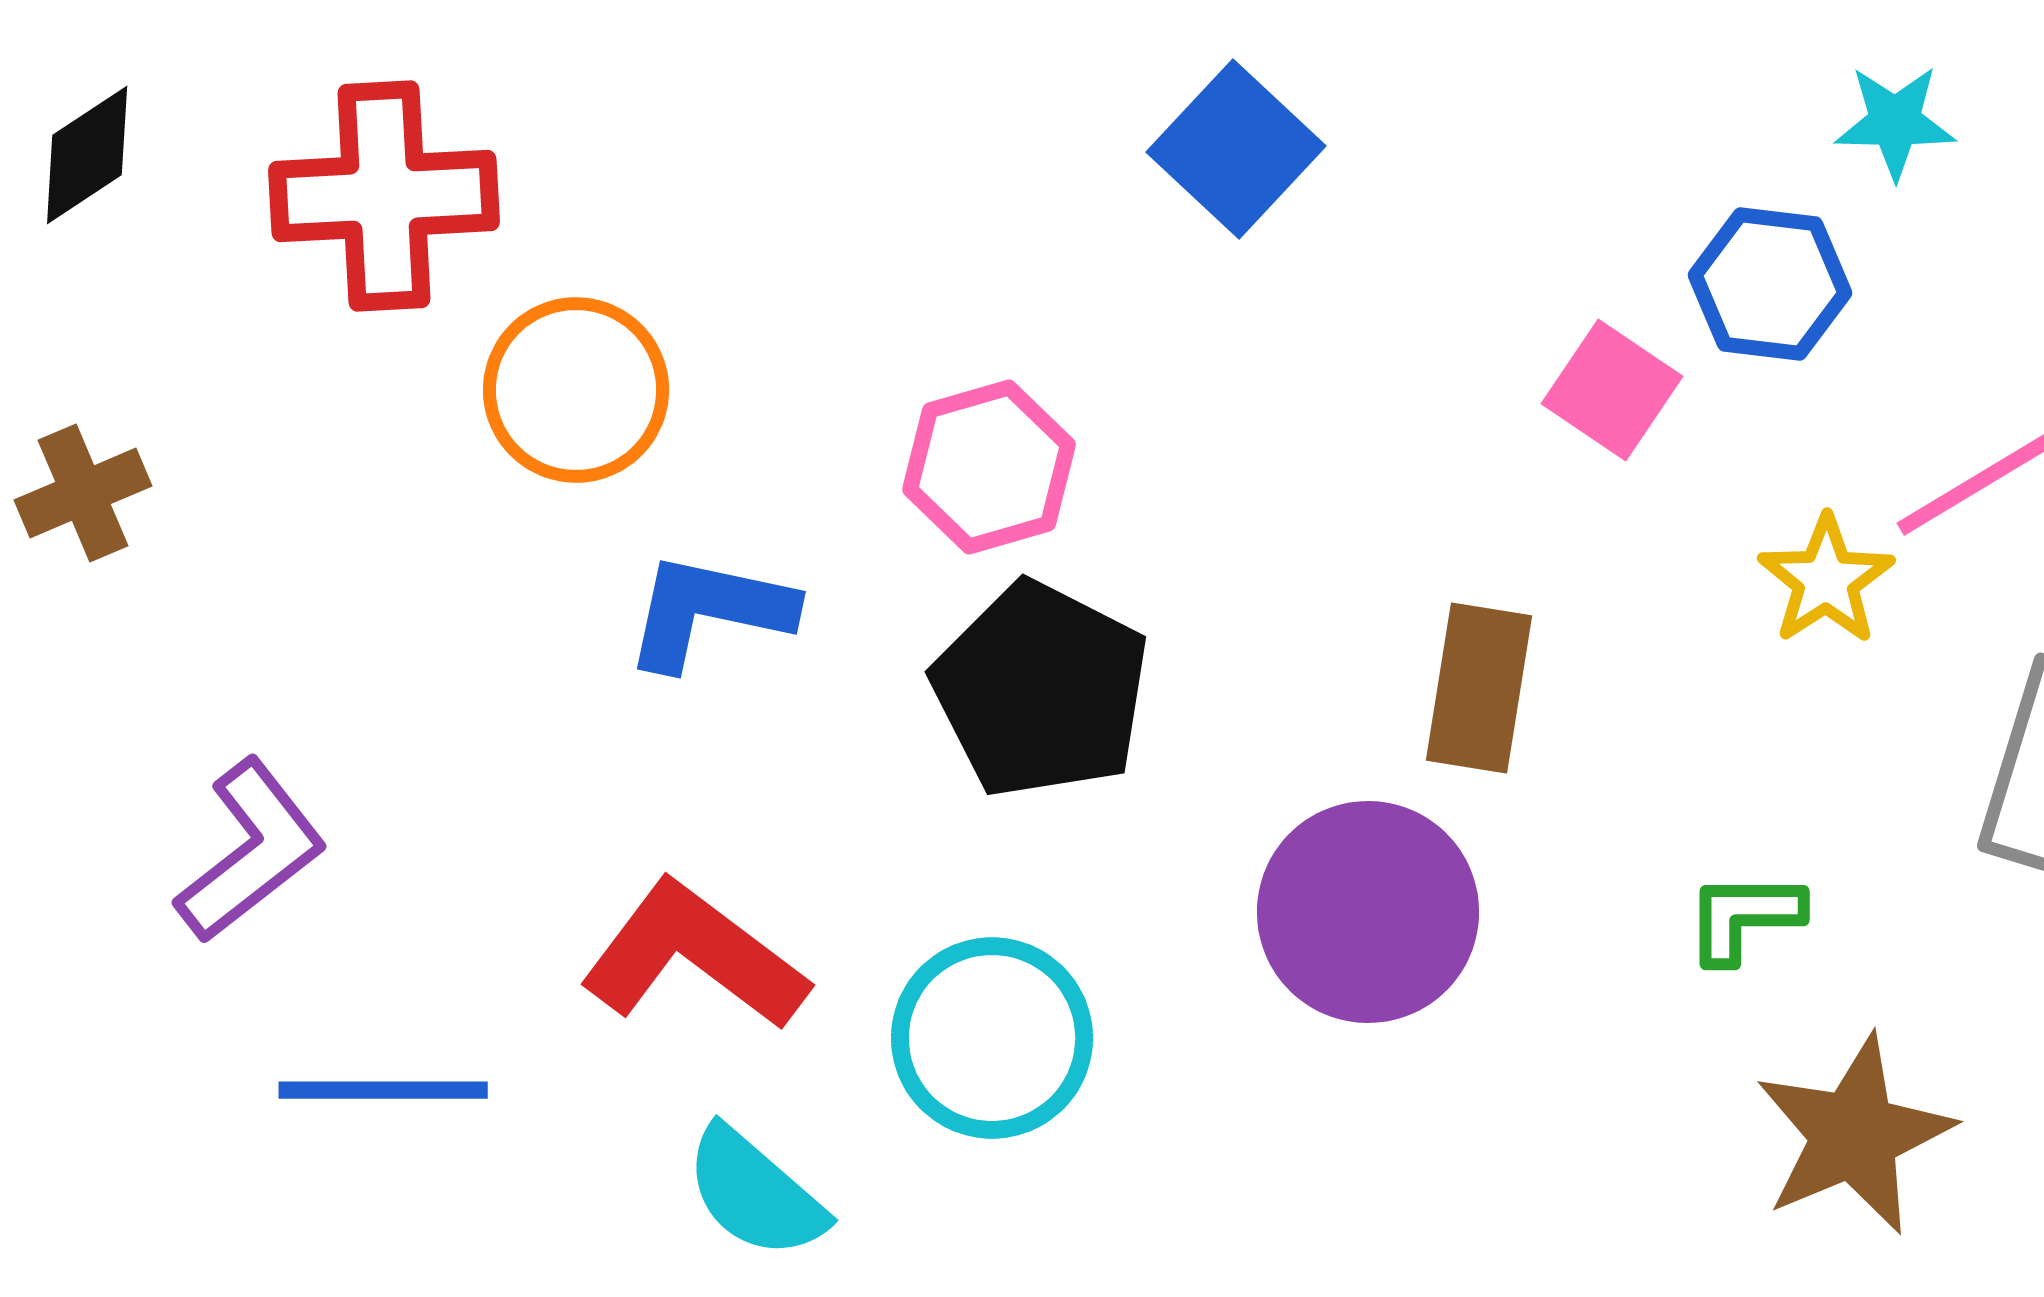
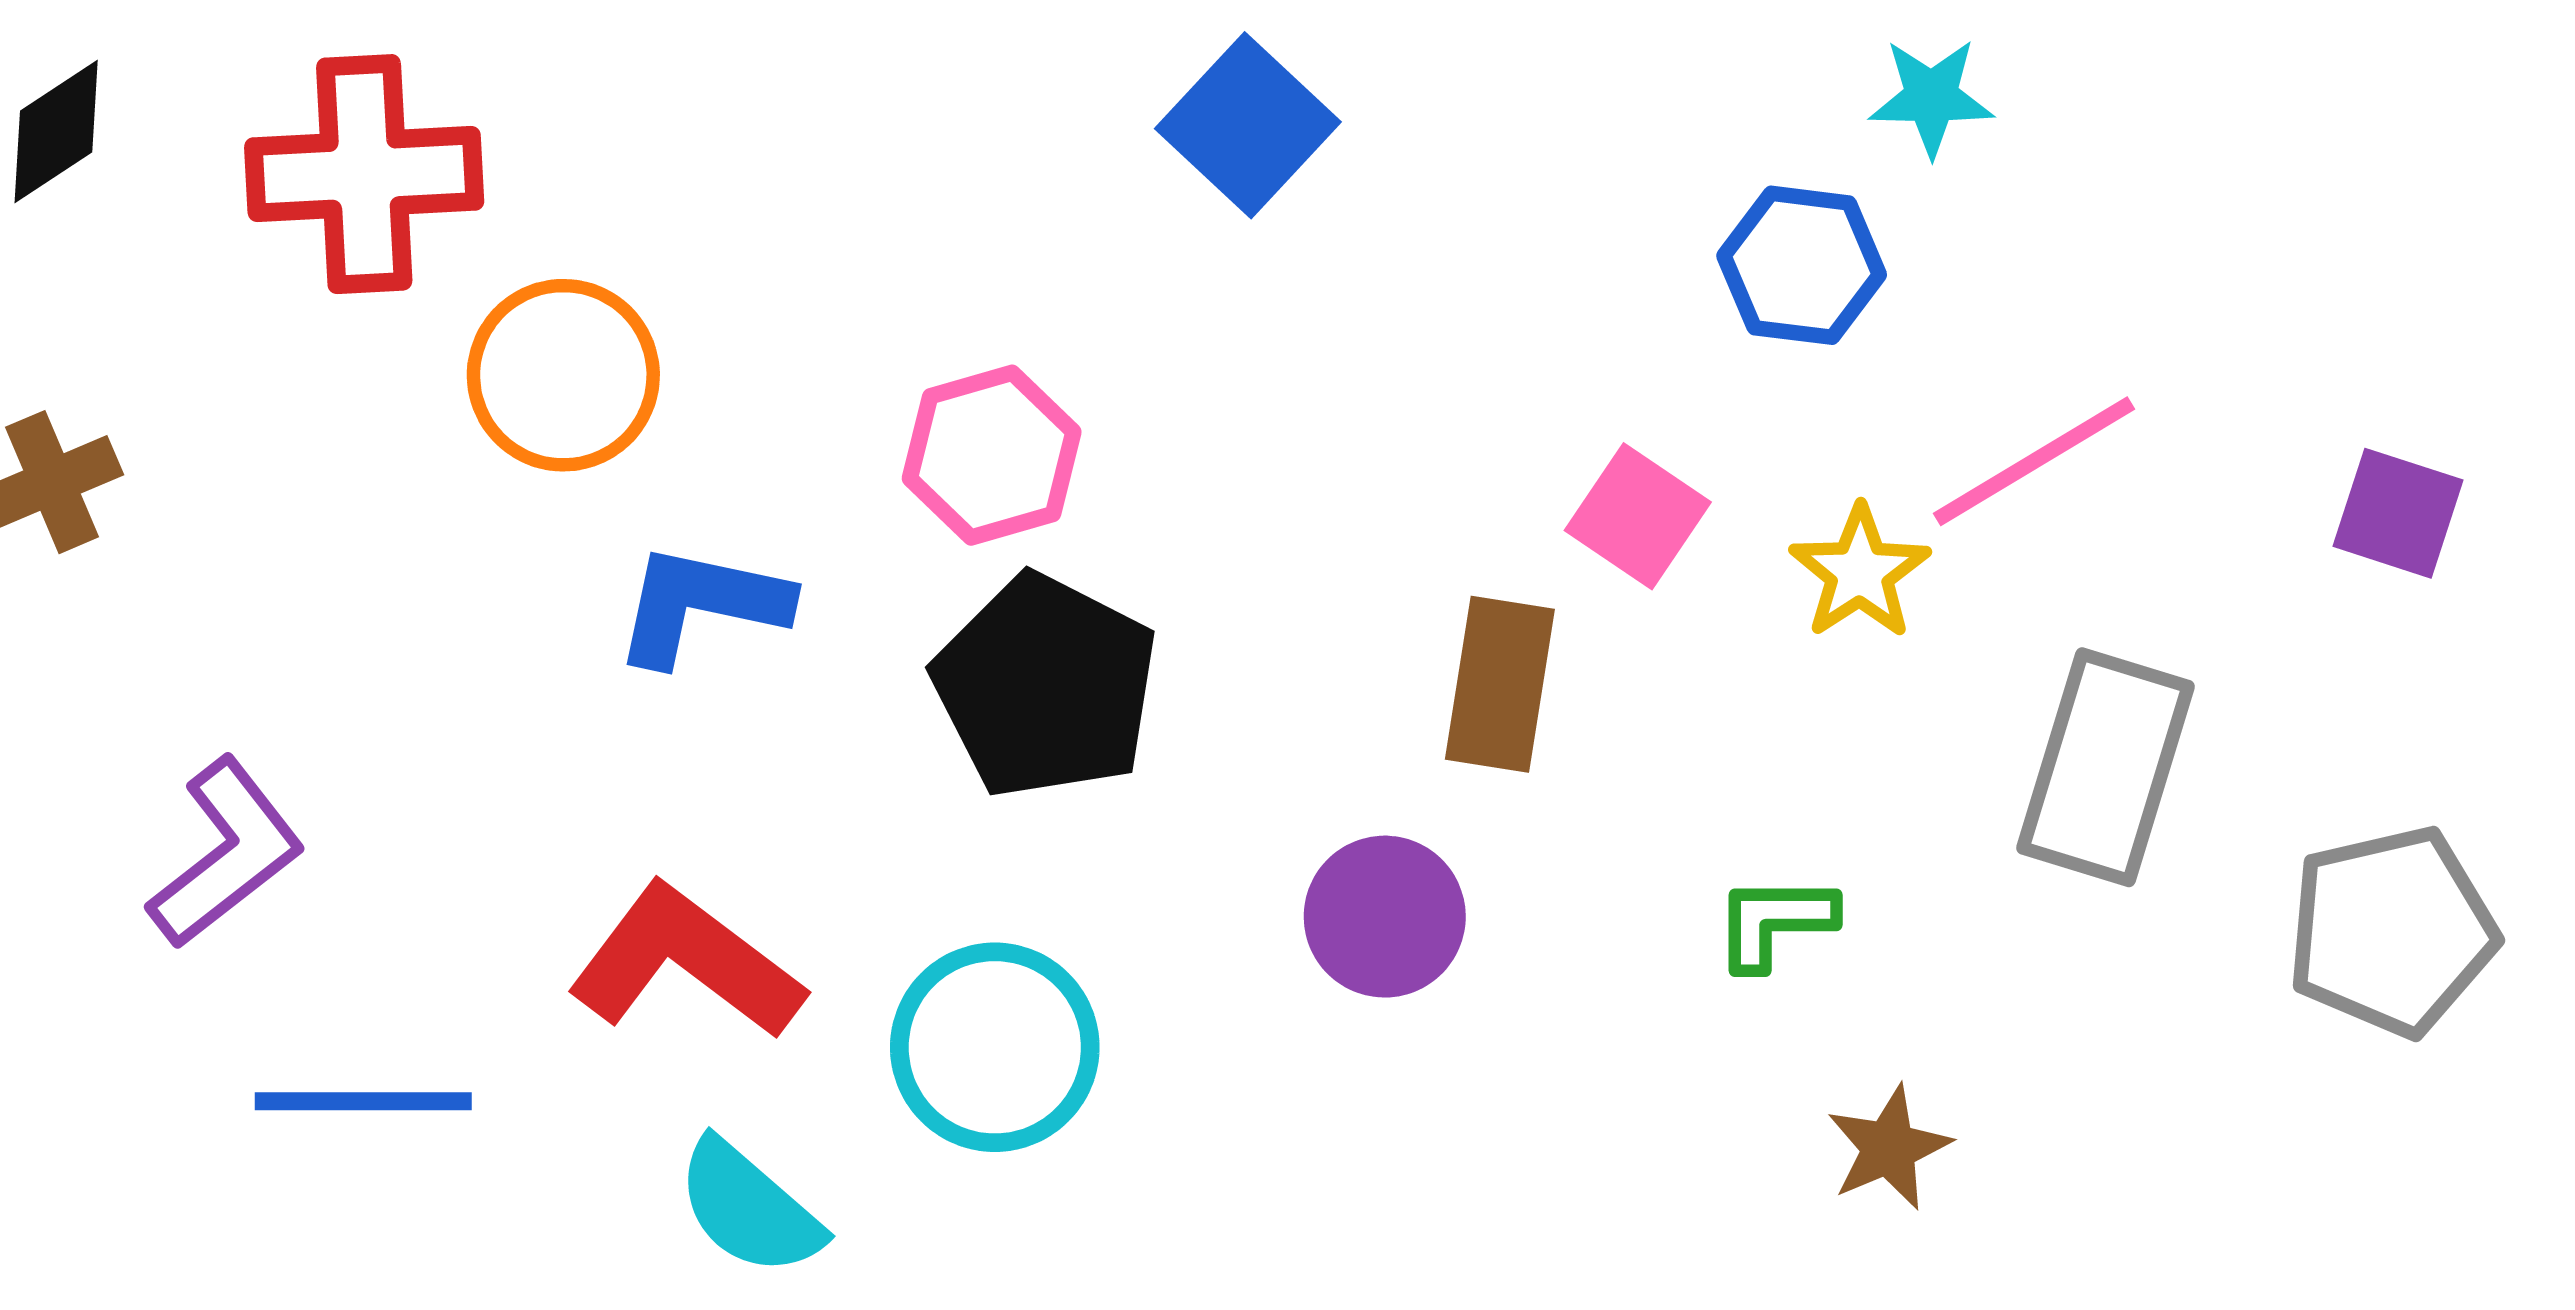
pink square: (1612, 390) -> (1638, 516), moved
purple circle: (1368, 912) -> (1385, 917), size x0.7
brown star: (1854, 1135) -> (1889, 1148), size x0.6

